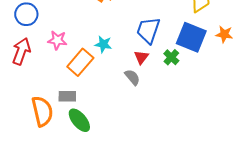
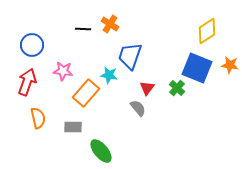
blue trapezoid: (148, 30) -> (130, 56), moved
orange semicircle: (42, 111) -> (38, 118), moved, size x0.7
green ellipse: (79, 120) -> (101, 151), moved

